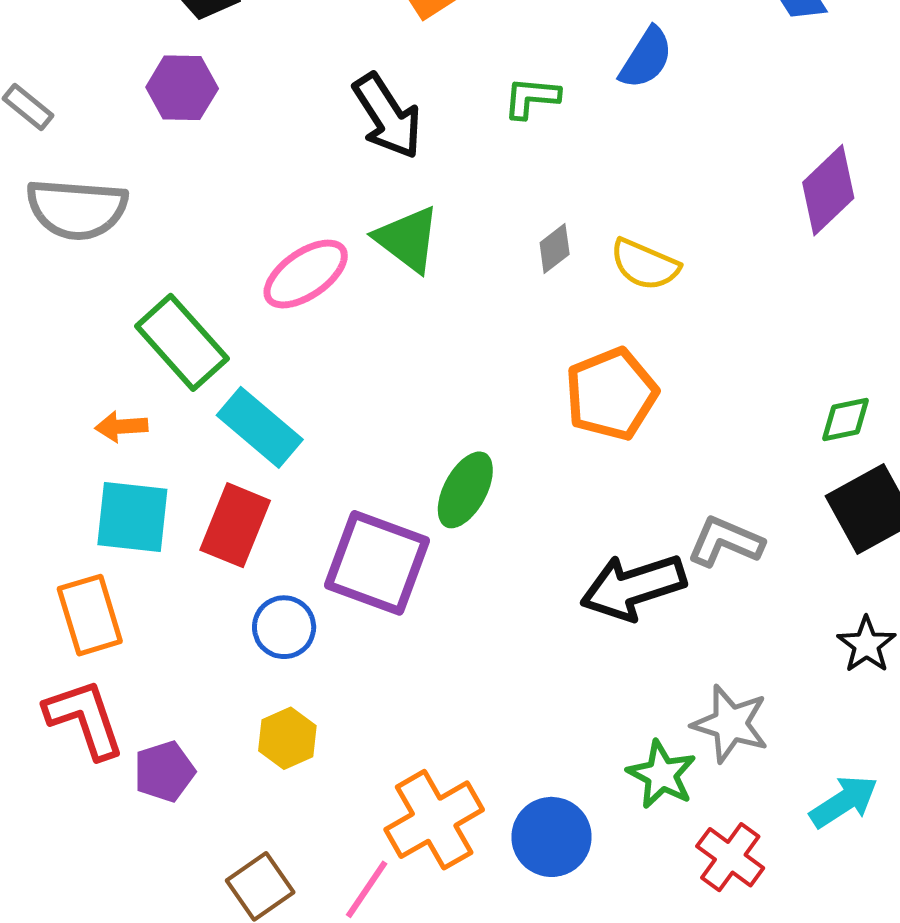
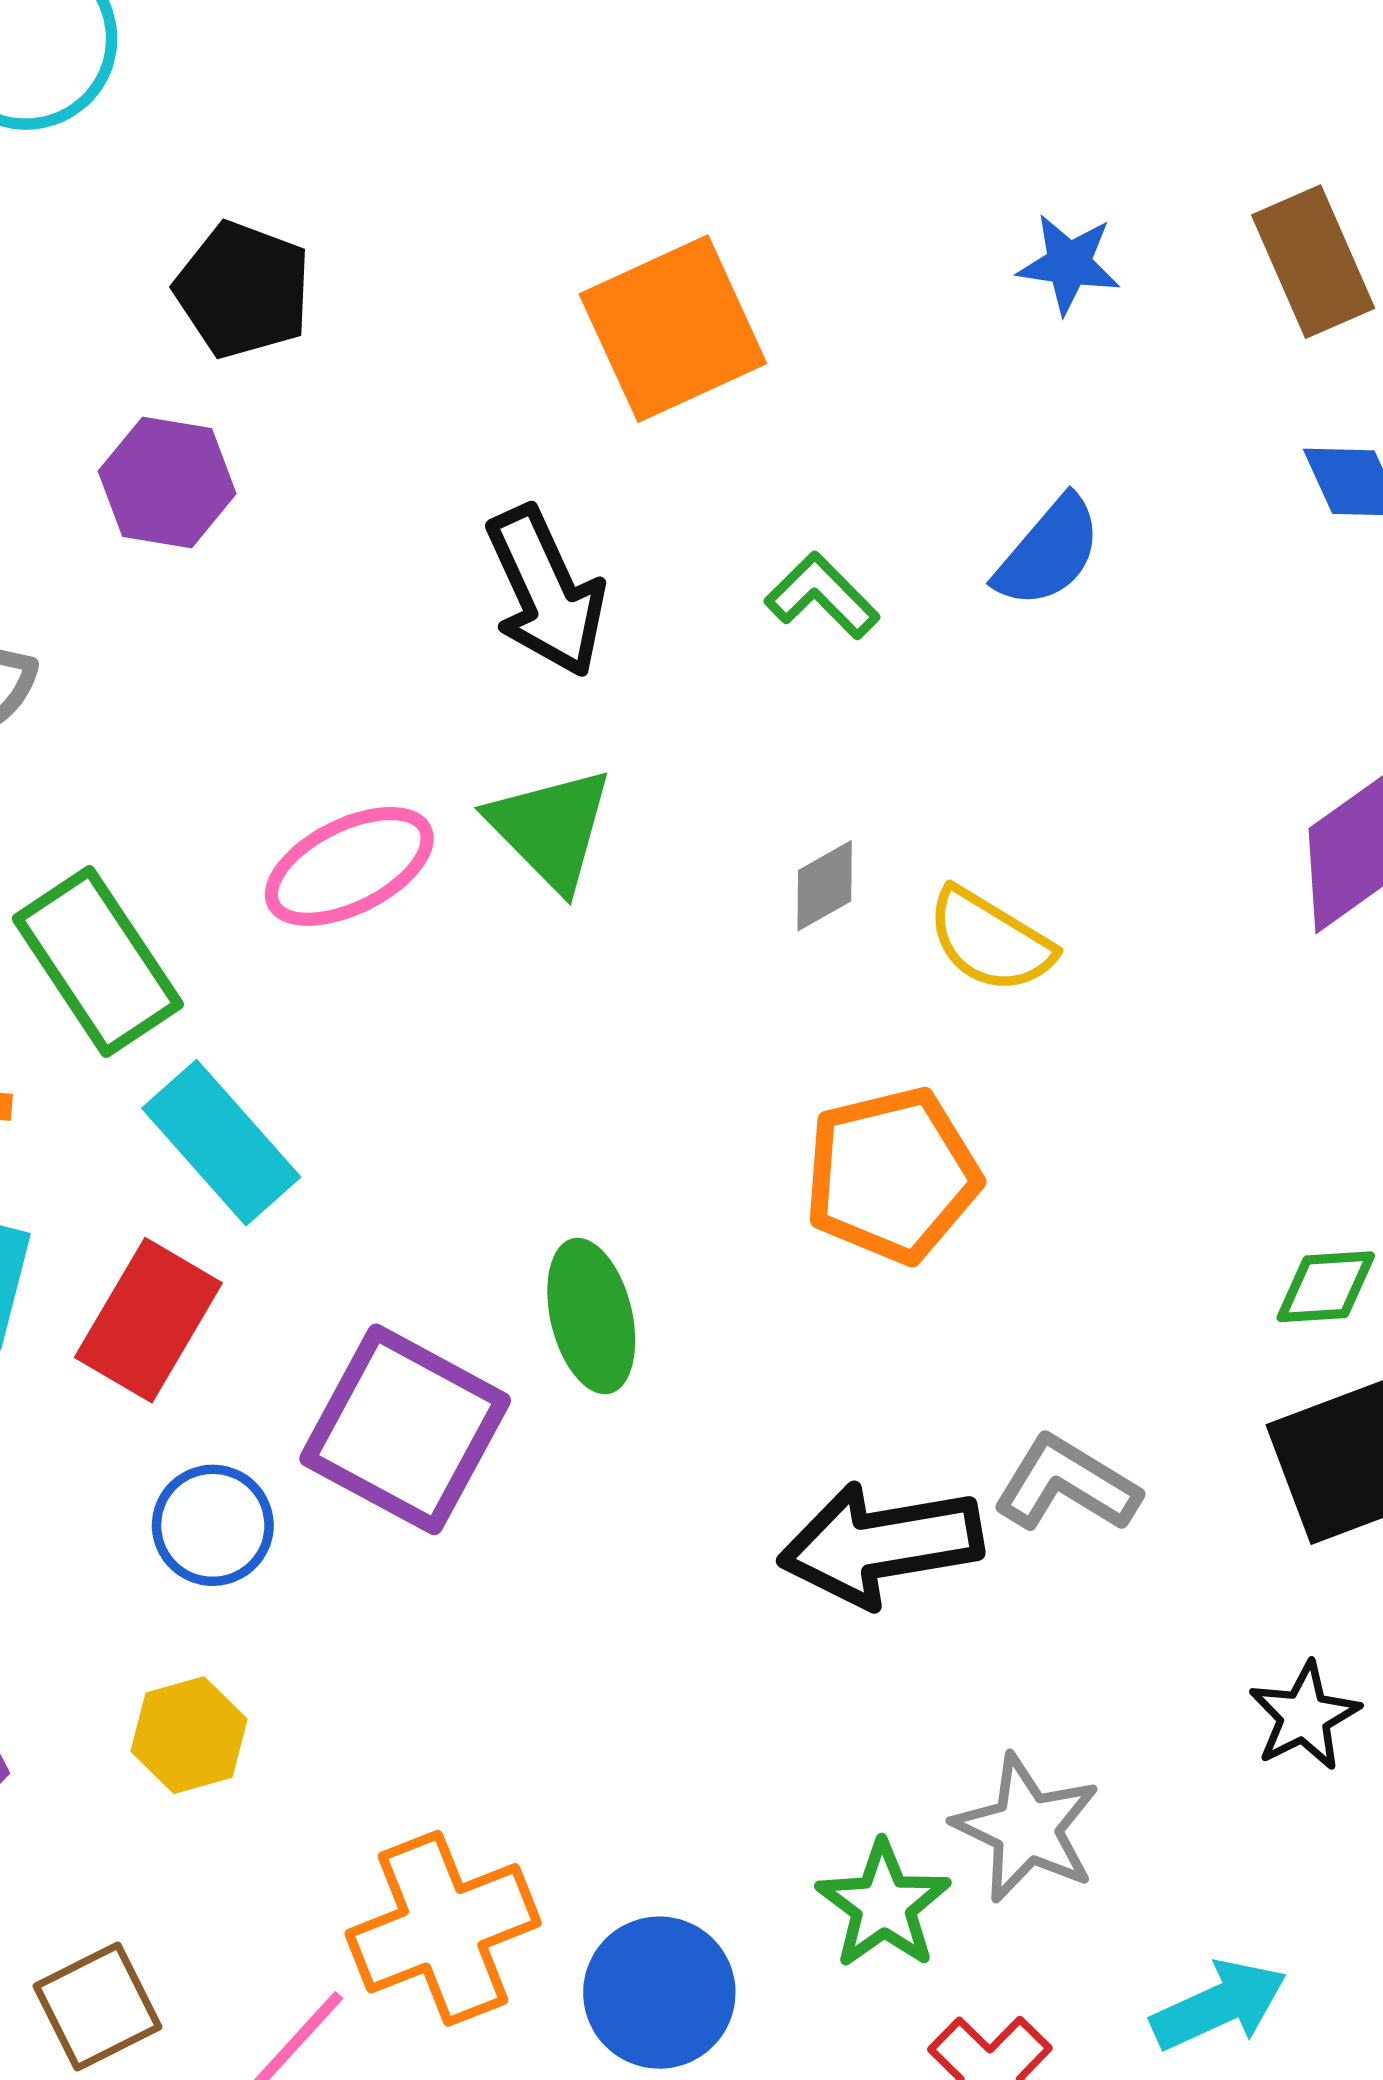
green L-shape: (531, 98) -> (822, 596), turned 32
green ellipse: (465, 490) -> (591, 1316), turned -50

